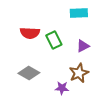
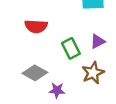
green rectangle: (54, 40) -> (71, 48), moved
purple star: (62, 88) -> (57, 90), moved

